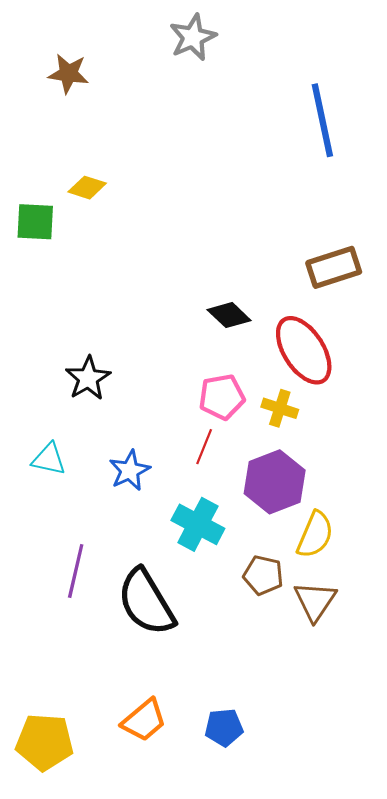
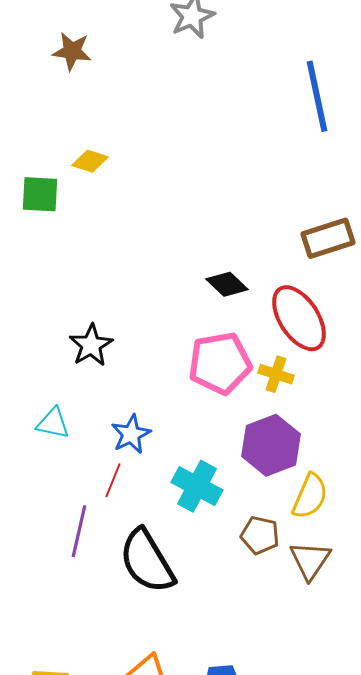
pink pentagon: (222, 397) -> (220, 363), size x1.4
red line: (204, 447) -> (113, 480), moved

